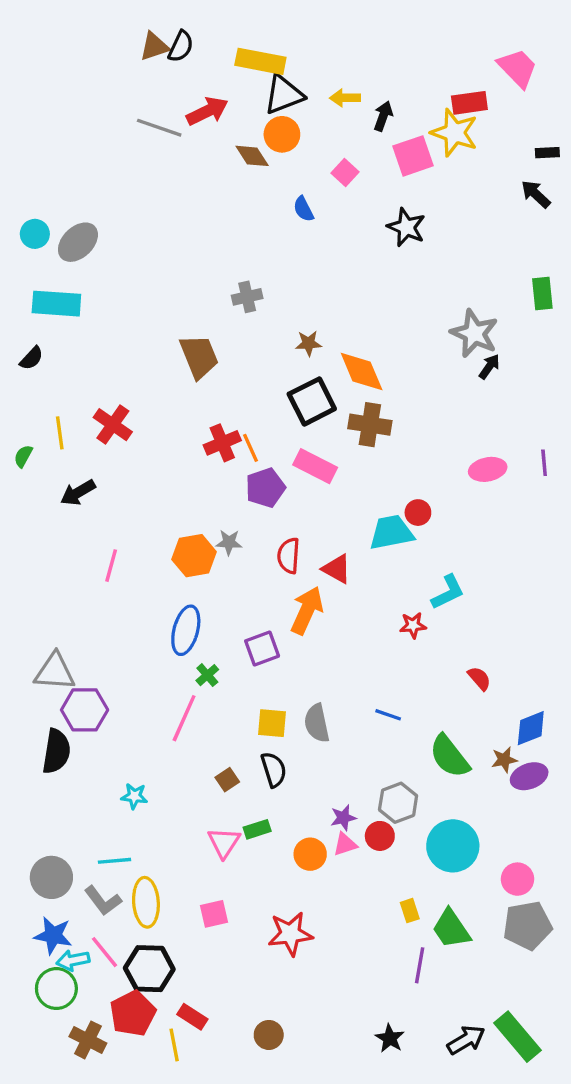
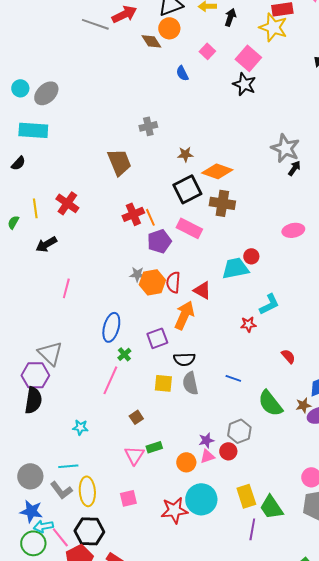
pink square: (413, 156) -> (248, 58), moved, turned -30
orange diamond: (362, 372) -> (217, 171), turned -48
orange hexagon: (194, 556) -> (152, 282), moved
gray triangle: (55, 672) -> (50, 353), moved, turned 40
purple hexagon: (85, 710) -> (35, 375), moved
black semicircle: (274, 770) -> (184, 359), moved, turned 105
cyan circle: (453, 846) -> (201, 499), moved
yellow rectangle: (410, 911) -> (246, 496), size x1.6
pink line: (104, 952) -> (60, 537), moved

